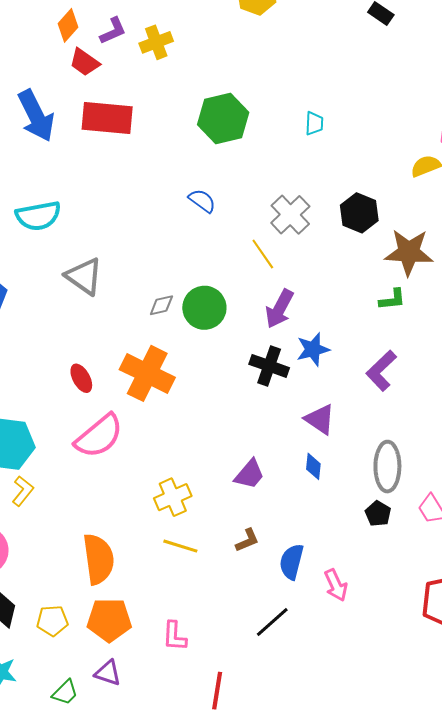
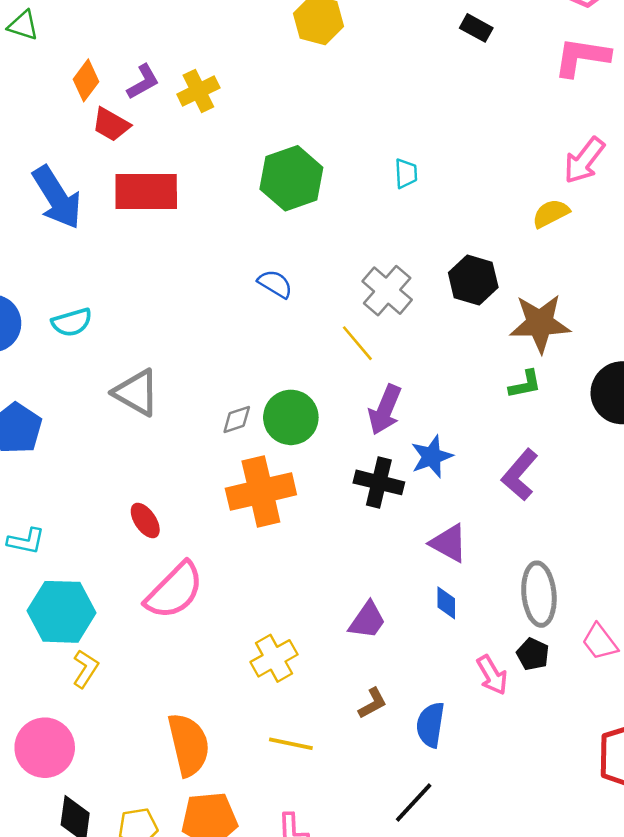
cyan semicircle: (38, 216) -> (72, 322), size x0.7
orange cross: (147, 373) -> (261, 491), moved, turned -34
yellow line: (180, 546) -> (291, 744), moved
pink arrow: (336, 585) -> (492, 675), moved

